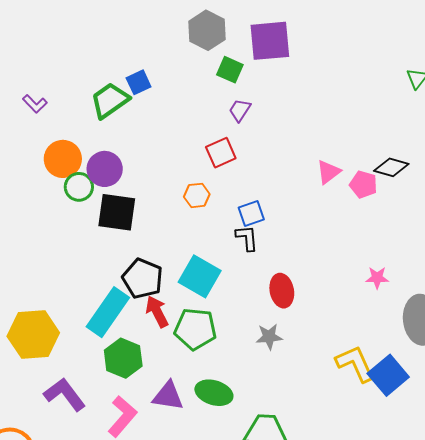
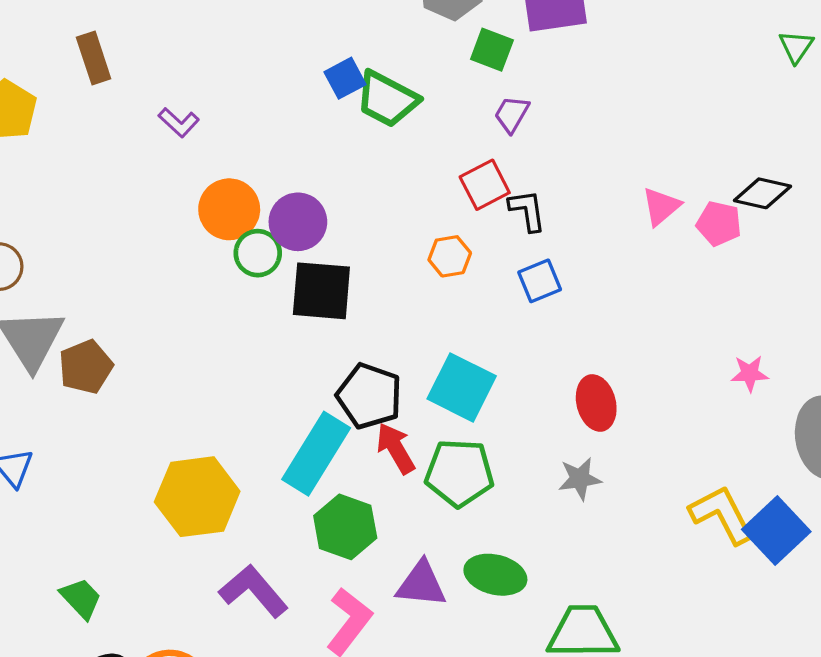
green trapezoid: (110, 100) -> (387, 99), moved, turned -114
black L-shape: (247, 238) -> (527, 210), moved

